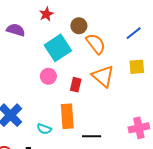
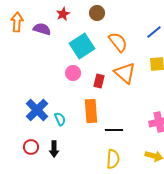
red star: (46, 14) -> (63, 14), moved
brown circle: (79, 26) -> (97, 13), moved
cyan semicircle: (44, 129) -> (60, 119), moved, turned -136

